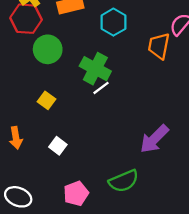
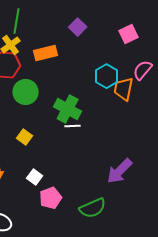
cyan hexagon: (113, 22) -> (107, 76), moved
white line: (101, 88) -> (73, 126), turned 35
pink pentagon: (76, 193) -> (51, 198), moved

